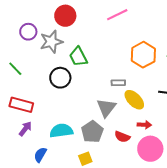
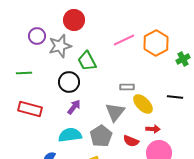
pink line: (117, 15) -> (124, 40), moved
orange hexagon: (143, 55) -> (156, 43), moved
green line: (15, 69) -> (24, 73), turned -49
purple arrow: (25, 129) -> (74, 107), moved

